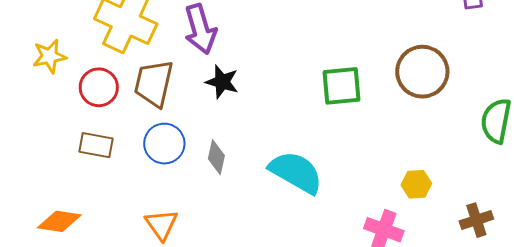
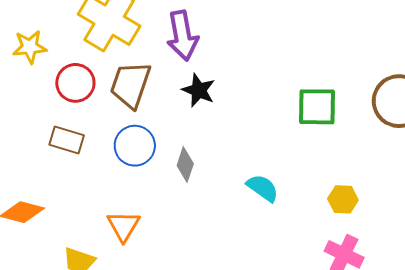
cyan semicircle: (296, 172) -> (263, 188), size x0.6
yellow hexagon: (416, 184) -> (343, 199), moved

